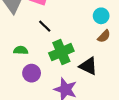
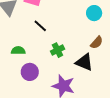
brown semicircle: (104, 36) -> (97, 43), moved
green cross: (61, 52) -> (58, 50), size x0.6

